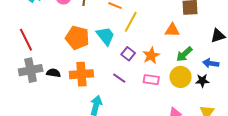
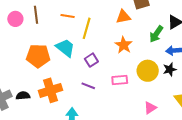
orange triangle: (172, 30) -> (123, 17), moved
purple square: (128, 54) -> (91, 60), turned 32
green arrow: (184, 54) -> (156, 34), moved
orange star: (151, 56) -> (124, 45), moved

